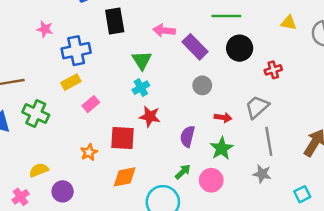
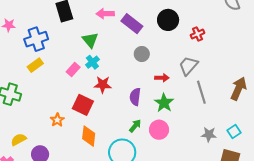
pink rectangle: (91, 104) -> (73, 69), moved
red square: (123, 138) -> (83, 105), turned 30
gray star: (262, 174) -> (209, 135), moved
orange diamond: (125, 177) -> (89, 136), turned -65

